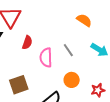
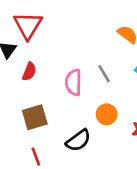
red semicircle: (27, 42) -> (29, 72), moved

